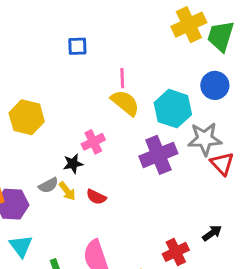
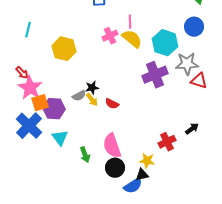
pink cross: (93, 142) -> (110, 36), moved
black star: (73, 164) -> (92, 88), moved
red triangle: (222, 164) -> (199, 81), turned -30

